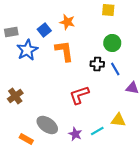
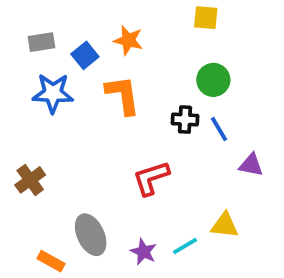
gray rectangle: (11, 32) -> (42, 42), moved
blue star: (27, 50) -> (53, 93), turned 30
gray ellipse: (47, 125) -> (91, 235), turned 30

